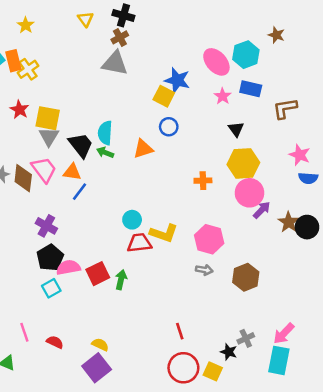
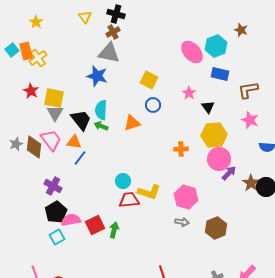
blue star: (177, 80) -> (97, 76), moved
pink star: (223, 96) -> (189, 93), moved
pink star: (300, 155) -> (250, 120), moved

